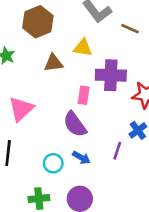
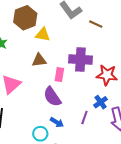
yellow triangle: (83, 48) -> (43, 34), moved
brown triangle: (53, 63) -> (39, 60), moved
cyan circle: (53, 163) -> (40, 134), moved

